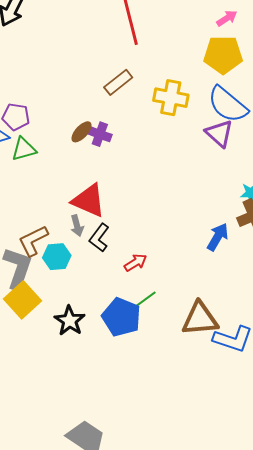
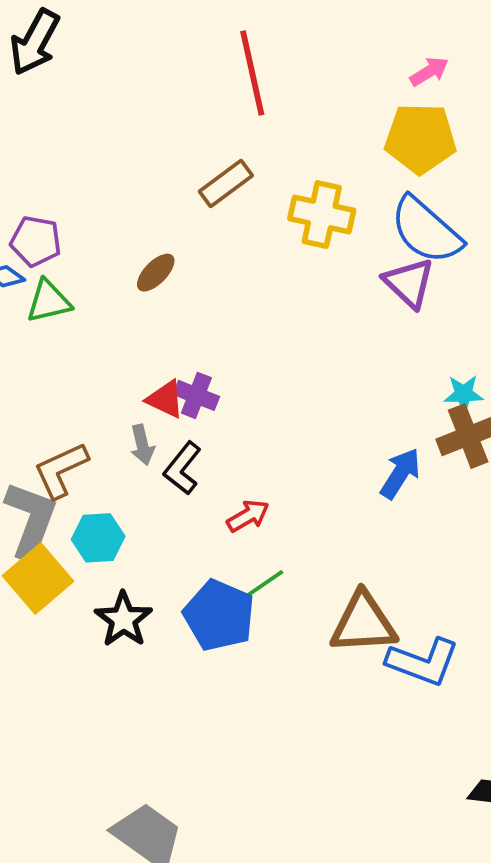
purple cross: (100, 134) -> (196, 395), moved
red triangle: (89, 200) -> (165, 399), size x0.6
cyan hexagon: (57, 257) -> (98, 538), moved

